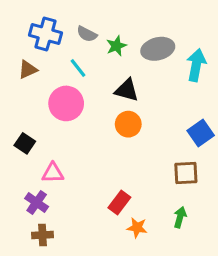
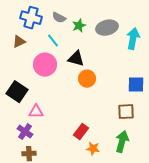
black triangle: (127, 90) -> (76, 59), moved
blue square: (201, 133) -> (136, 85), turned 36
black square: (25, 143) -> (17, 92), size x1.5
green arrow: (180, 217) -> (122, 142), size x1.5

